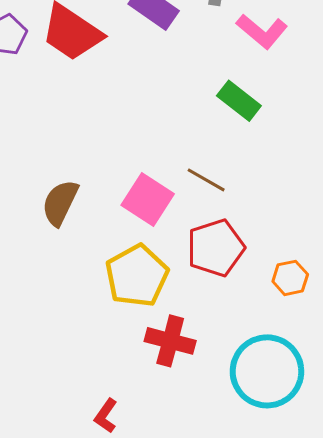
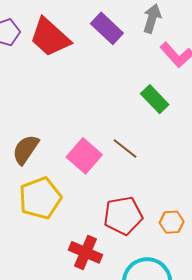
red pentagon: (216, 248) -> (123, 216), moved
yellow pentagon: (137, 276) -> (40, 198), moved

